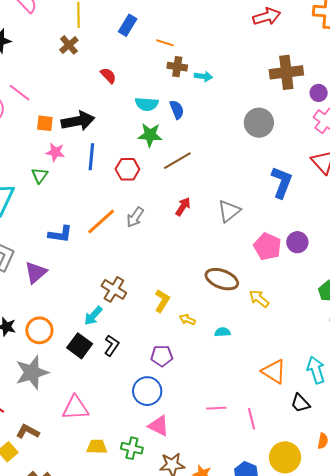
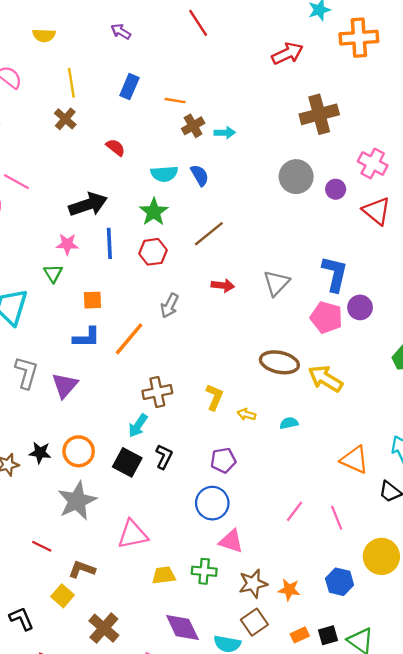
brown cross: (177, 67) -> (193, 126), turned -30
purple circle: (319, 93) -> (336, 189), moved
orange square: (45, 123) -> (92, 300), moved
green star: (150, 135) -> (154, 212), moved, turned -30
blue L-shape: (282, 182) -> (335, 274), moved
red arrow: (183, 207) -> (223, 286), turned 72
orange line: (101, 222) -> (129, 339), moved
brown cross: (114, 289) -> (157, 392), turned -35
yellow arrow: (259, 299) -> (325, 379), size x1.4
pink line: (216, 408) -> (295, 511), turned -42

